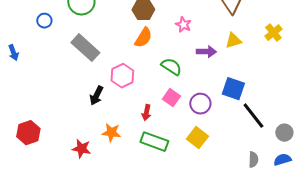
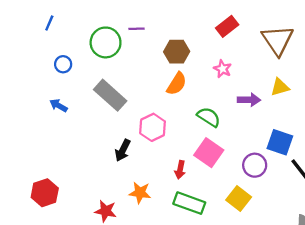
blue arrow: (13, 53) -> (59, 106), moved, turned 140
pink square: (171, 98) -> (209, 153), size x1.4
purple circle: (200, 104) -> (255, 165), moved

